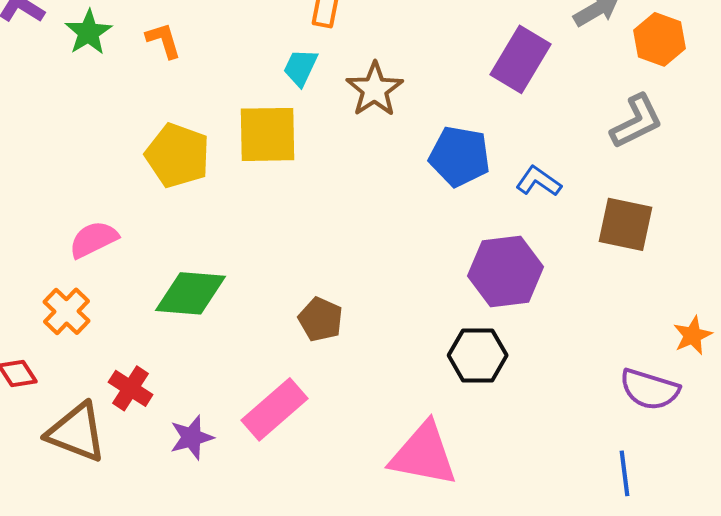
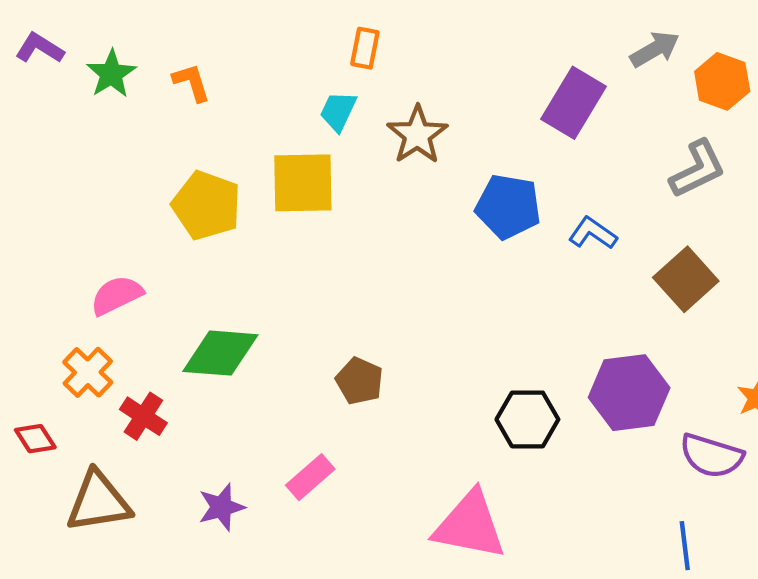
brown square: (626, 224) -> (686, 279), turned 36
purple hexagon: (506, 271) -> (629, 393), moved
red cross: (131, 388) -> (143, 416), moved
pink rectangle: (275, 409) -> (310, 477), size x0.7
brown triangle: (77, 432) -> (98, 502), turned -30

